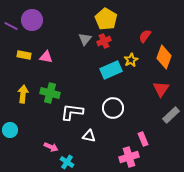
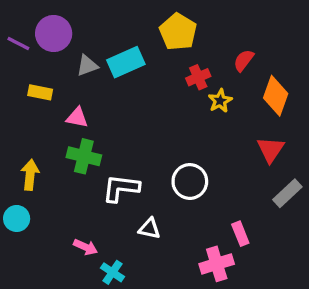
gray triangle: (85, 39) -> (87, 65), moved, turned 32
red cross: (104, 41) -> (198, 77), moved
pink triangle: (46, 57) -> (77, 118), moved
cyan rectangle: (111, 70) -> (126, 62), moved
yellow arrow: (23, 94) -> (30, 175), moved

